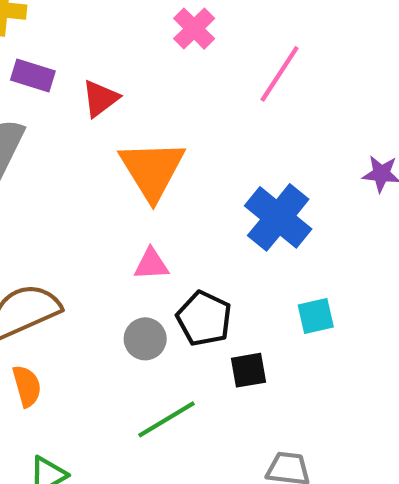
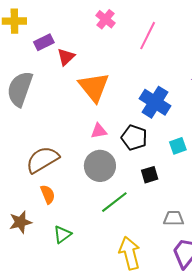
purple rectangle: (33, 76) -> (44, 42), moved, turned -36
black pentagon: (204, 318) -> (134, 138), moved
gray circle: (145, 339) -> (100, 166), size x1.6

